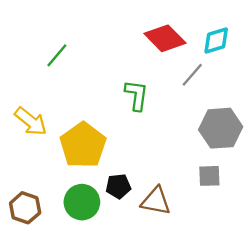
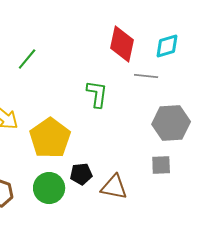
red diamond: (165, 38) -> (122, 44), turned 57
gray line: (192, 75) -> (146, 76), turned 55

